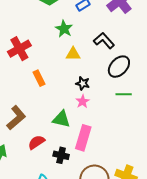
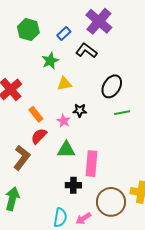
green star: (64, 29) -> (50, 61), turned 30
black L-shape: (104, 41) -> (86, 51), moved
pink star: (83, 101) -> (64, 121), moved
red semicircle: (36, 142) -> (39, 136), moved

